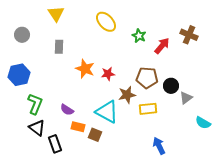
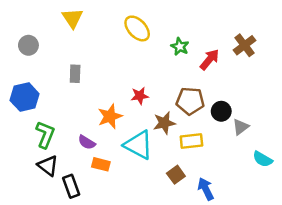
brown cross: (189, 35) -> (244, 45), turned 30
gray rectangle: (59, 47) -> (75, 74), moved
orange star: (85, 69) -> (110, 116), moved, turned 30
brown square: (95, 135) -> (176, 175), moved, turned 32

